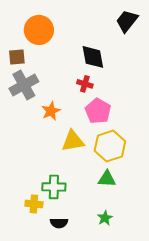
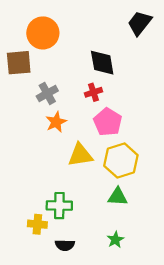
brown square: (17, 57) -> (19, 63), size x1.4
red cross: (85, 84) -> (93, 92), turned -35
gray cross: (24, 85) -> (47, 93), moved, size x0.7

